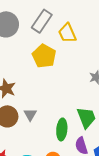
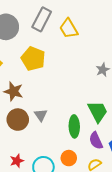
yellow pentagon: (44, 56) -> (33, 59), moved

